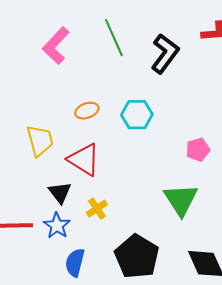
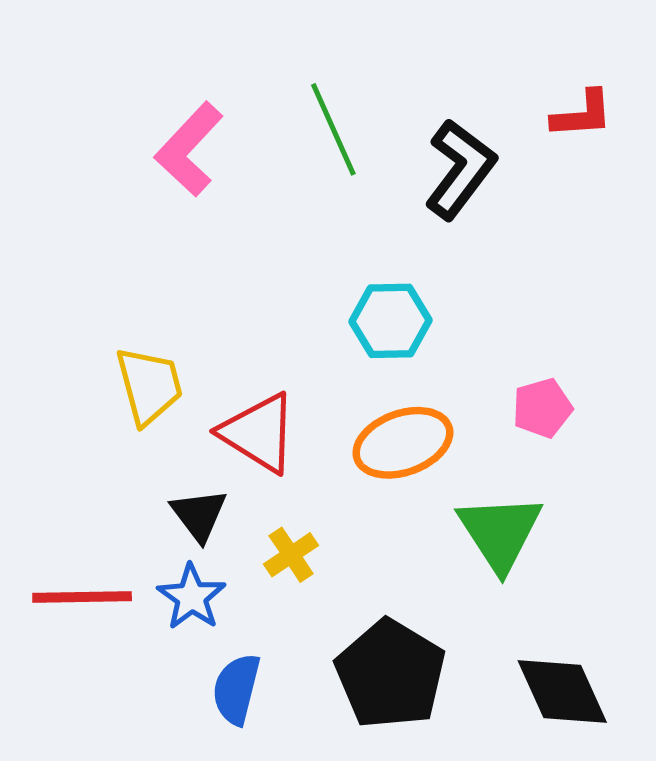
orange ellipse: (87, 111) -> (403, 443), moved, size x1.6

